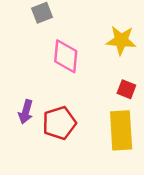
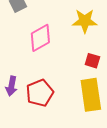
pink diamond: (66, 56) -> (40, 38), turned 60

